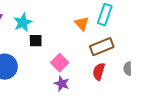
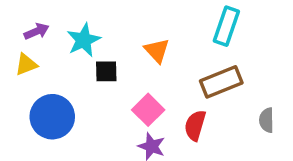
orange triangle: (82, 24) -> (157, 51), moved
red semicircle: (99, 72) -> (195, 125), moved

